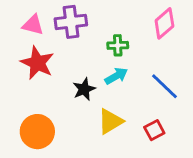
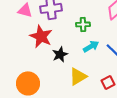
red star: (37, 63) -> (41, 36), moved
cyan arrow: (116, 76) -> (91, 46), moved

